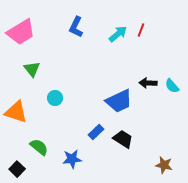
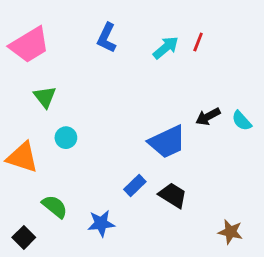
black arrow: (148, 83) -> (208, 117), turned -30
cyan circle: (55, 98) -> (66, 138), moved

